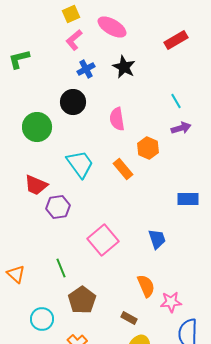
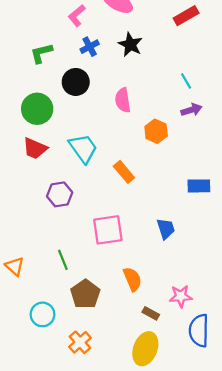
green L-shape: (19, 59) -> (41, 53), moved
orange rectangle: (123, 169) -> (124, 172), moved
red trapezoid: (36, 185) -> (35, 148), moved
pink square: (103, 240) -> (108, 230), turned 32
orange semicircle: (146, 286) -> (132, 279), moved
brown rectangle: (129, 318) -> (151, 313), moved

